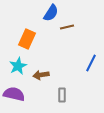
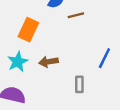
brown arrow: (41, 75) -> (49, 62), moved
gray rectangle: (62, 95) -> (79, 84), moved

